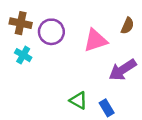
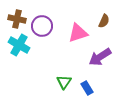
cyan cross: (23, 55) -> (19, 45), size x1.5
green triangle: (78, 100) -> (64, 82), turned 35

